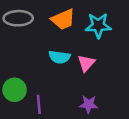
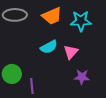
cyan semicircle: (59, 57) -> (49, 47), turned -36
purple star: (89, 104) -> (82, 77), moved

